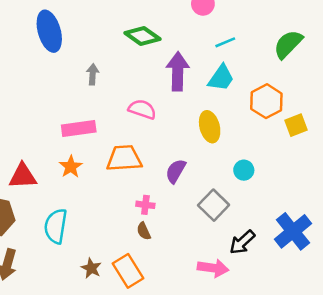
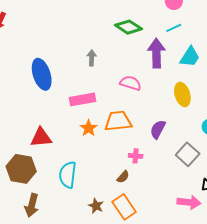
blue ellipse: (49, 31) -> (42, 74), moved
cyan line: (225, 42) -> (174, 28), moved
orange star: (71, 167) -> (89, 128), moved
brown semicircle: (144, 231) -> (123, 177), moved, turned -112

